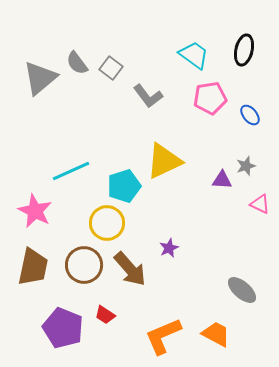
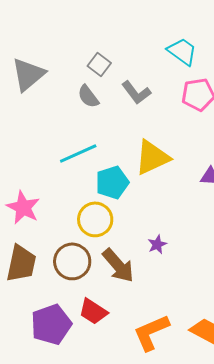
gray semicircle: (77, 63) -> (88, 96), moved
cyan line: (71, 171) -> (78, 153), moved
red trapezoid: (105, 315) -> (93, 311), size x1.4
purple pentagon: (63, 328) -> (51, 324), turned 30

